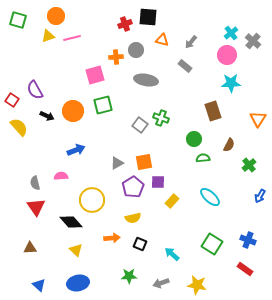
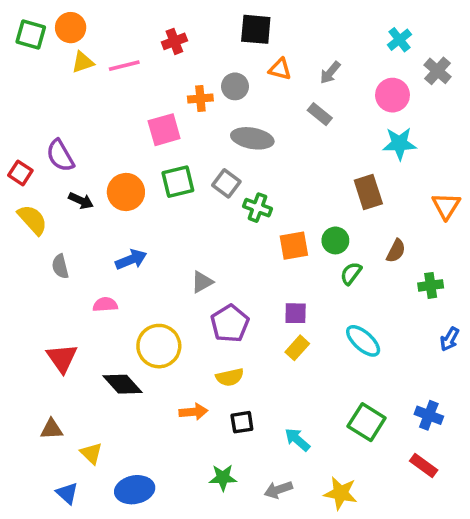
orange circle: (56, 16) -> (71, 28), moved
red cross: (125, 24) -> (174, 41), moved
cyan cross: (231, 33) -> (399, 40), moved
green cross: (161, 118) -> (258, 208), moved
gray square: (140, 125) -> (226, 183), moved
green semicircle: (203, 158) -> (351, 273), turned -48
orange square: (144, 162) -> (294, 246), moved
green cross: (249, 165) -> (431, 285), turned 32
purple square: (158, 182) -> (296, 313), moved
gray semicircle: (35, 183) -> (60, 266), moved
black square: (140, 244) -> (242, 422), turned -32
yellow triangle: (76, 250) -> (91, 453), moved

